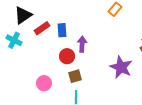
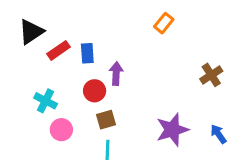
cyan cross: (14, 40) -> (46, 101), moved
purple star: (121, 67) -> (172, 130), moved, turned 30

